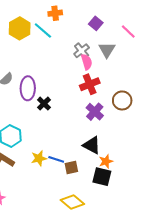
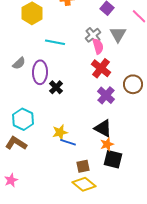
cyan line: (43, 30) -> (55, 42), moved, turned -30
red cross: (90, 84) -> (101, 68), turned -30
yellow star: (39, 158) -> (60, 132), moved
orange star: (106, 161) -> (107, 144), moved
brown square: (71, 167) -> (83, 166), moved

